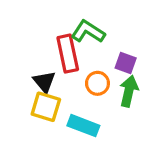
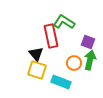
orange circle: (97, 83) -> (74, 63), moved

